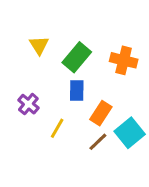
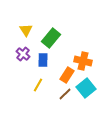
orange cross: (124, 60) -> (83, 61), moved
blue rectangle: (77, 90) -> (43, 60), moved
purple cross: (28, 104) -> (23, 54), moved

